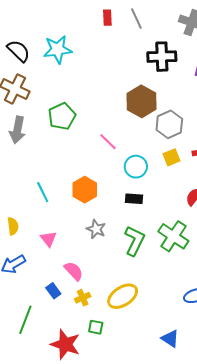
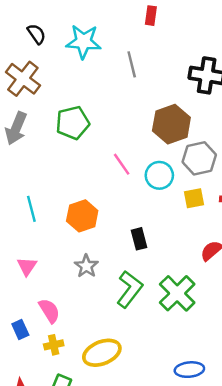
gray line: (136, 19) -> (132, 64), moved
black semicircle: (19, 51) -> (37, 34), size x0.7
cyan circle: (136, 167) -> (159, 175), moved
black rectangle: (134, 199) -> (139, 239), turned 60

